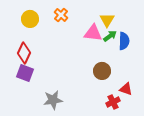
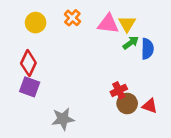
pink triangle: (93, 33) -> (108, 24), moved
brown circle: (102, 71) -> (127, 103), moved
red cross: (113, 102) -> (119, 90), moved

